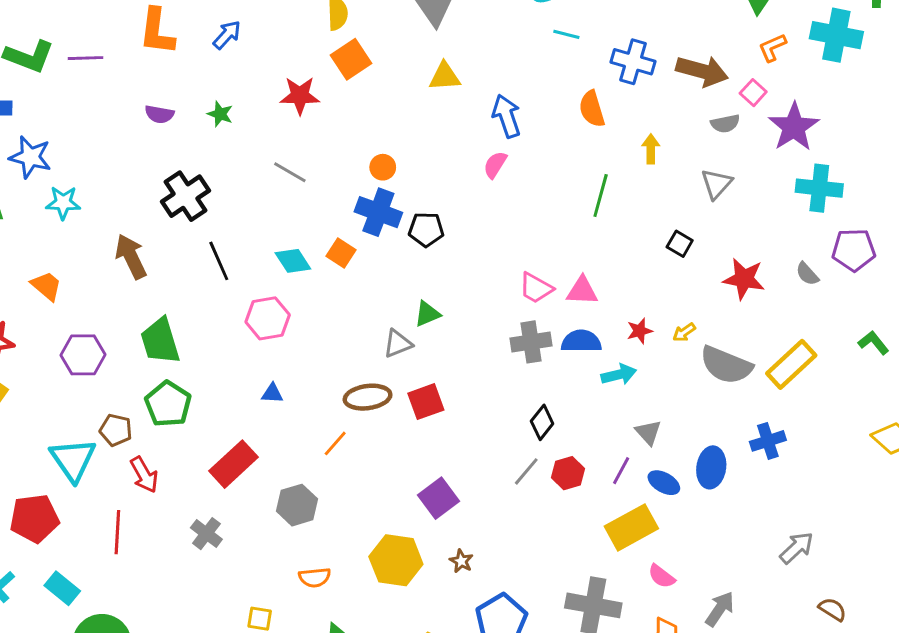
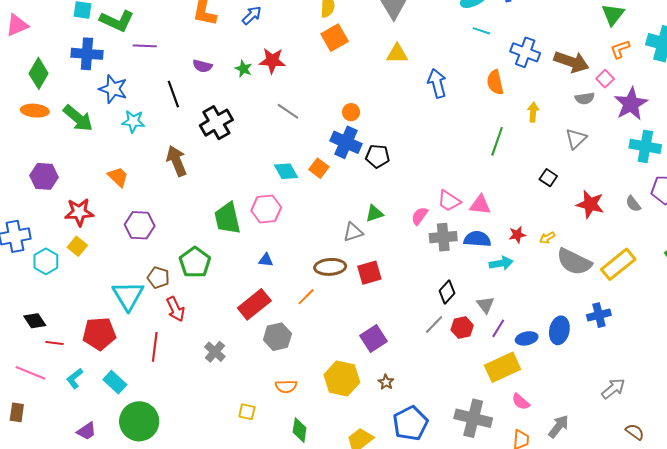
purple line: (85, 58) -> (145, 46), moved
red star: (300, 96) -> (272, 61), moved
pink semicircle: (495, 165) -> (420, 216), moved
black line: (219, 261) -> (173, 94), moved
green trapezoid: (160, 341) -> (227, 218), moved
gray triangle: (648, 432) -> (485, 305), moved
red rectangle: (233, 464) -> (254, 304), moved
blue ellipse: (664, 483) -> (527, 338), turned -45

